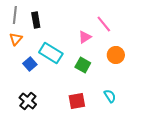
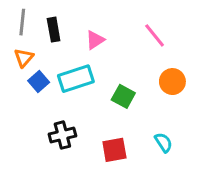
pink triangle: (85, 37) -> (95, 40), moved
cyan rectangle: (51, 53) -> (76, 79), turned -50
blue square: (30, 64) -> (39, 82), moved
black cross: (28, 101) -> (62, 135), moved, turned 36

